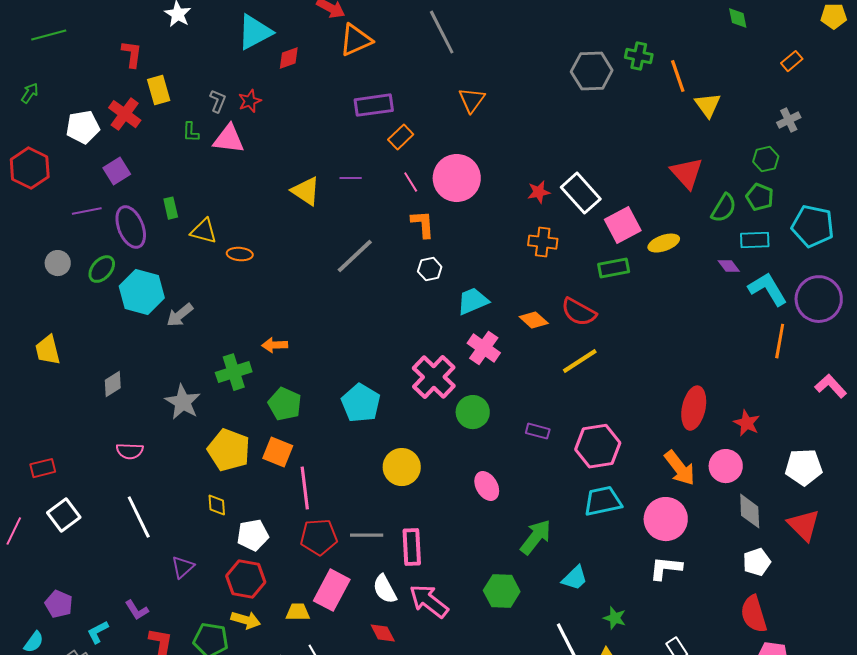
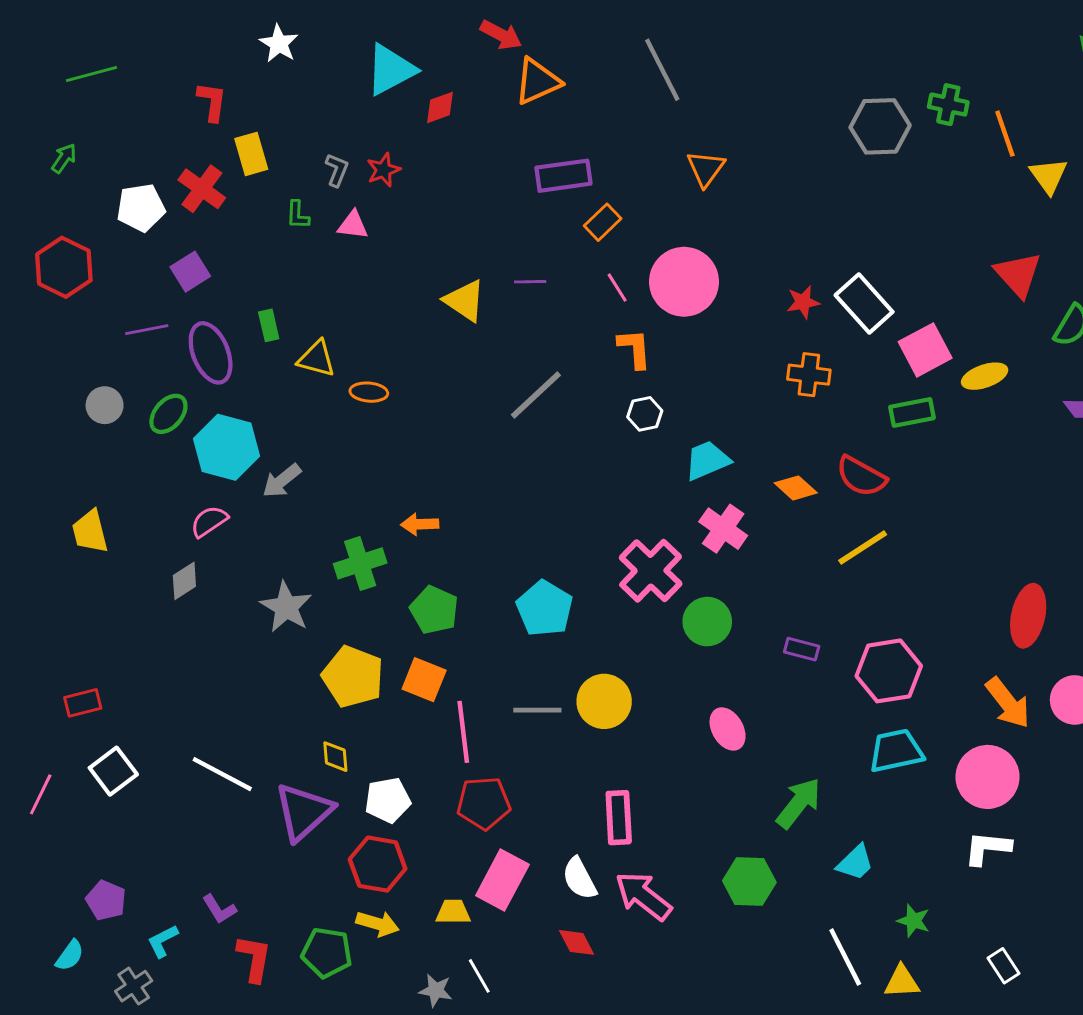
pink triangle: (229, 139) -> (353, 225), size x0.7
pink semicircle: (130, 451) -> (209, 521), moved, turned 144
white line: (139, 517) -> (222, 774), turned -36
gray line: (367, 535) -> (537, 710), moved
purple triangle: (183, 567) -> (304, 812), moved, size x1.8

